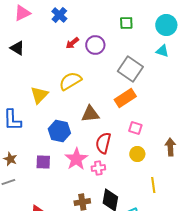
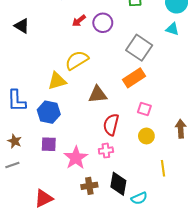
yellow triangle: (39, 95) -> (57, 81), moved, turned 30
blue hexagon: (59, 131) -> (49, 112), moved
pink star: (76, 159) -> (76, 158), moved

